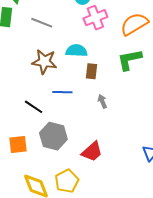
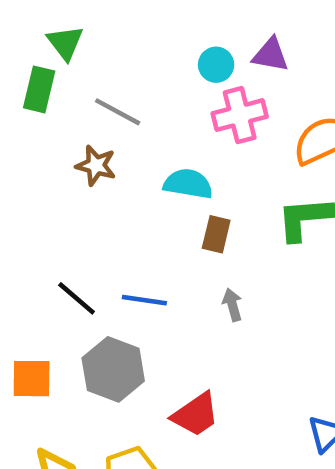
brown star: (44, 62) -> (96, 166), moved, size x0.7
blue line: (62, 92) -> (144, 300), moved

